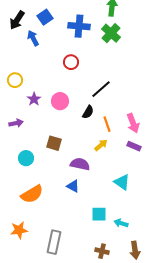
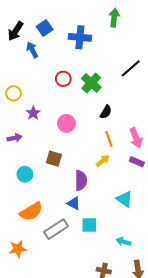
green cross: (111, 33) -> (91, 83), moved
red circle: (71, 62) -> (63, 79), moved
black line: (101, 89) -> (131, 68), moved
pink circle: (60, 101) -> (66, 123), moved
black semicircle: (88, 112) -> (106, 112), moved
purple semicircle: (80, 164) -> (81, 180), turned 78
cyan square: (99, 214) -> (89, 225), moved
gray rectangle: (54, 242) -> (56, 229), moved, turned 45

